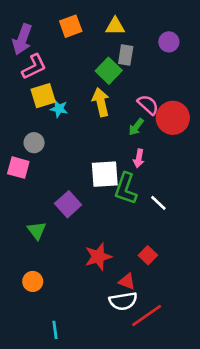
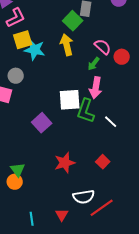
cyan star: (59, 109) -> (35, 50), size x1.5
red circle: (173, 118) -> (122, 57), size x0.6
pink arrow: (139, 158) -> (96, 88), size x1.5
green triangle: (37, 230) -> (18, 170), moved
red triangle: (127, 281) -> (62, 215), moved, turned 40

